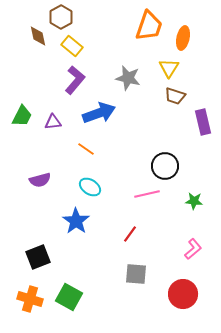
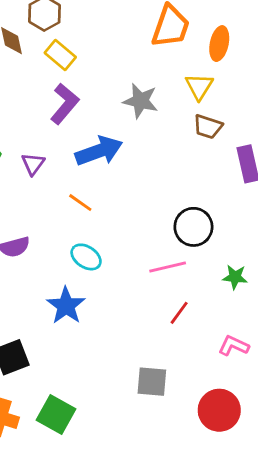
purple triangle: (53, 122) -> (33, 164), turned -48
red line: (130, 234) -> (179, 313), moved
pink L-shape: (193, 249) -> (234, 346), turned -115

